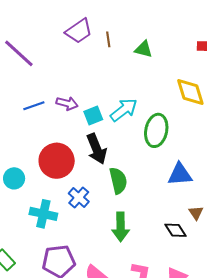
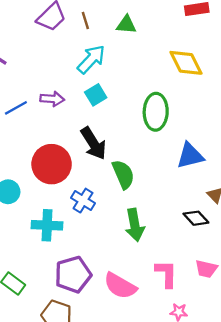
cyan arrow: (124, 110) -> (91, 59), moved
cyan square: (93, 115) -> (96, 95), moved

